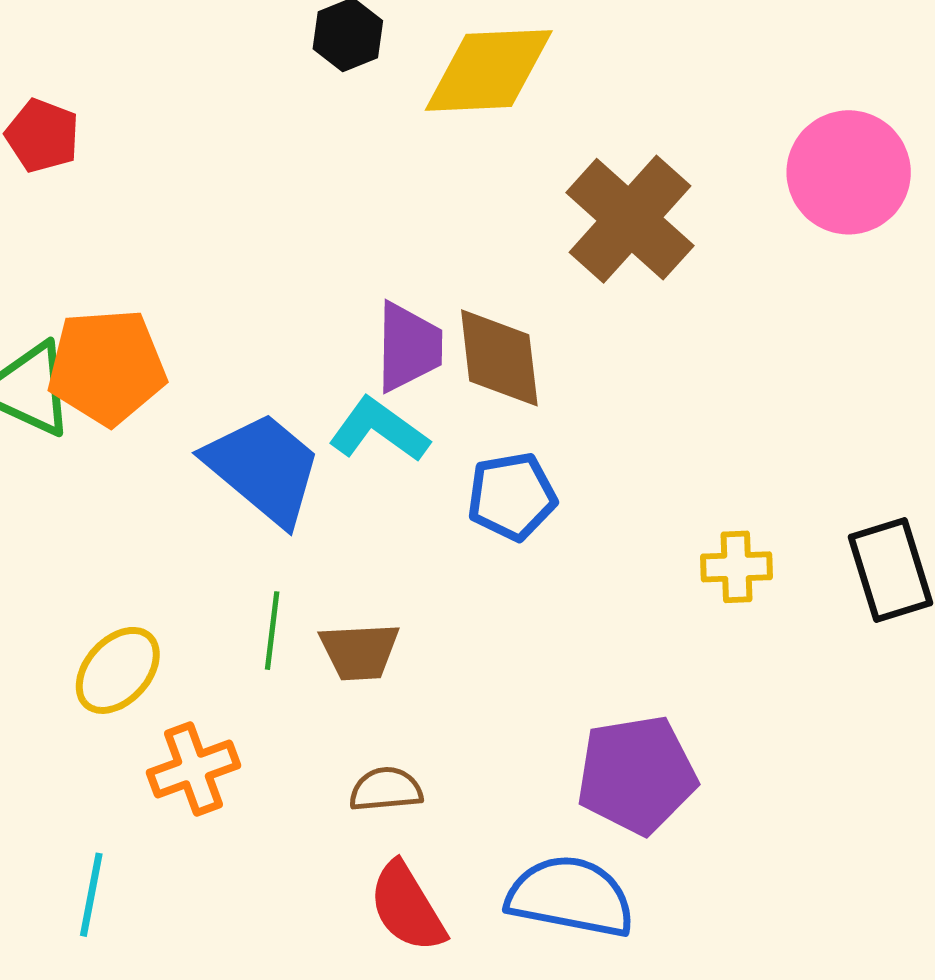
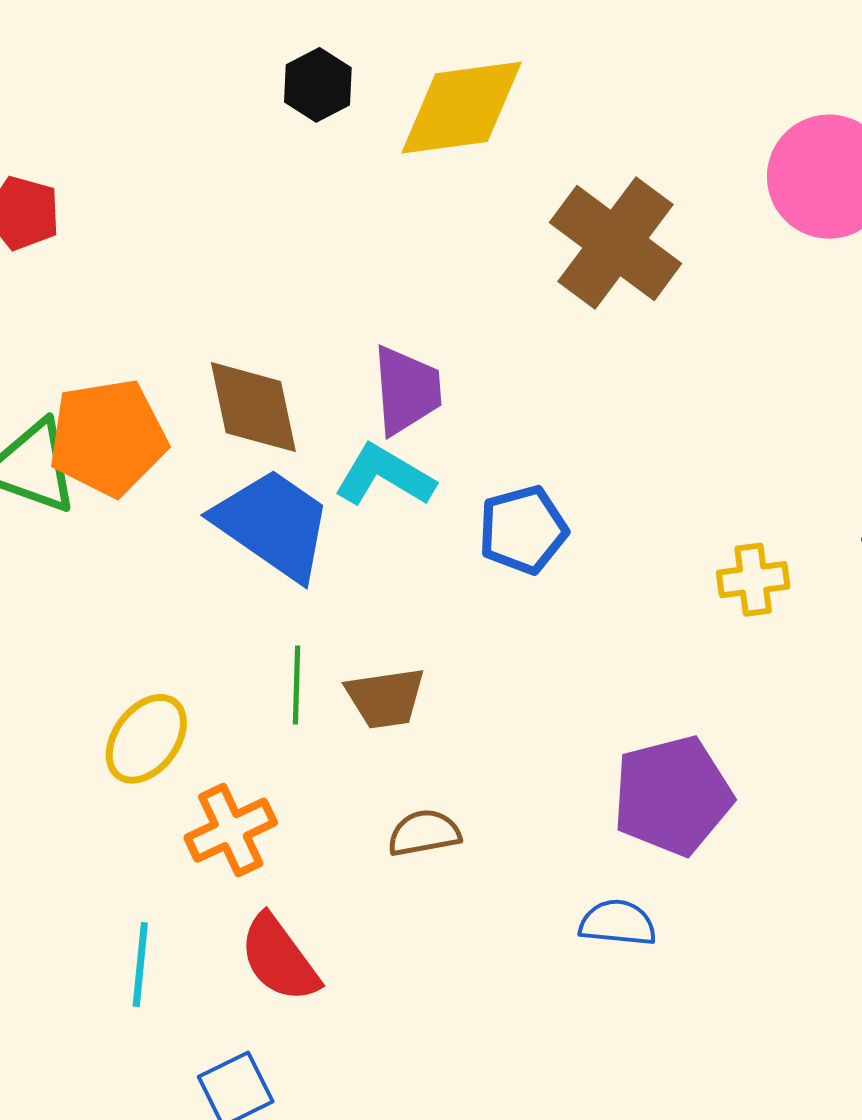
brown diamond: (499, 358) -> (253, 407), moved
blue semicircle: (570, 897) -> (618, 923), size x0.6
red semicircle: (407, 907) -> (279, 959), moved

